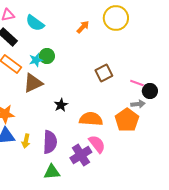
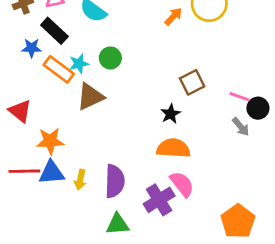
orange arrow: (83, 27) -> (173, 16), moved
cyan star: (36, 60) -> (79, 64), moved
gray arrow: (138, 104) -> (241, 127), turned 56
black star: (61, 105) -> (171, 114), moved
orange pentagon: (127, 120) -> (238, 221), moved

